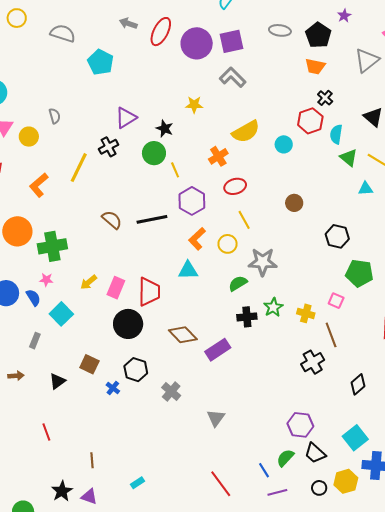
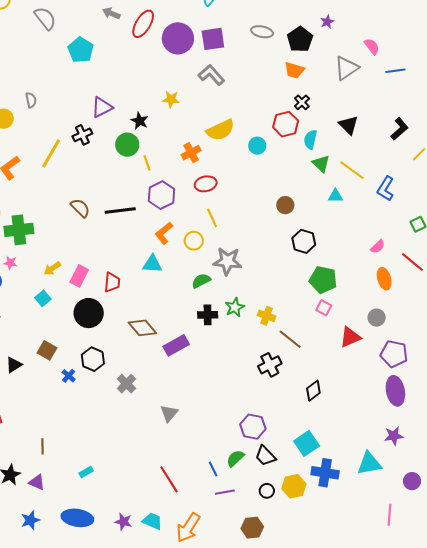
gray semicircle: (63, 33) -> (45, 18), turned 30
brown circle: (294, 203) -> (285, 205), moved
red trapezoid: (149, 292) -> (112, 282), size x0.7
pink square: (336, 301) -> (324, 308), moved
cyan square: (61, 314) -> (43, 298), moved, size x0.7
brown line: (331, 335) -> (290, 339), turned -35

